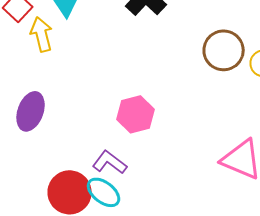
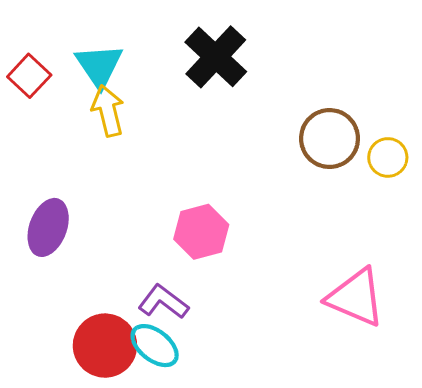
yellow arrow: (42, 34) -> (108, 111), moved

